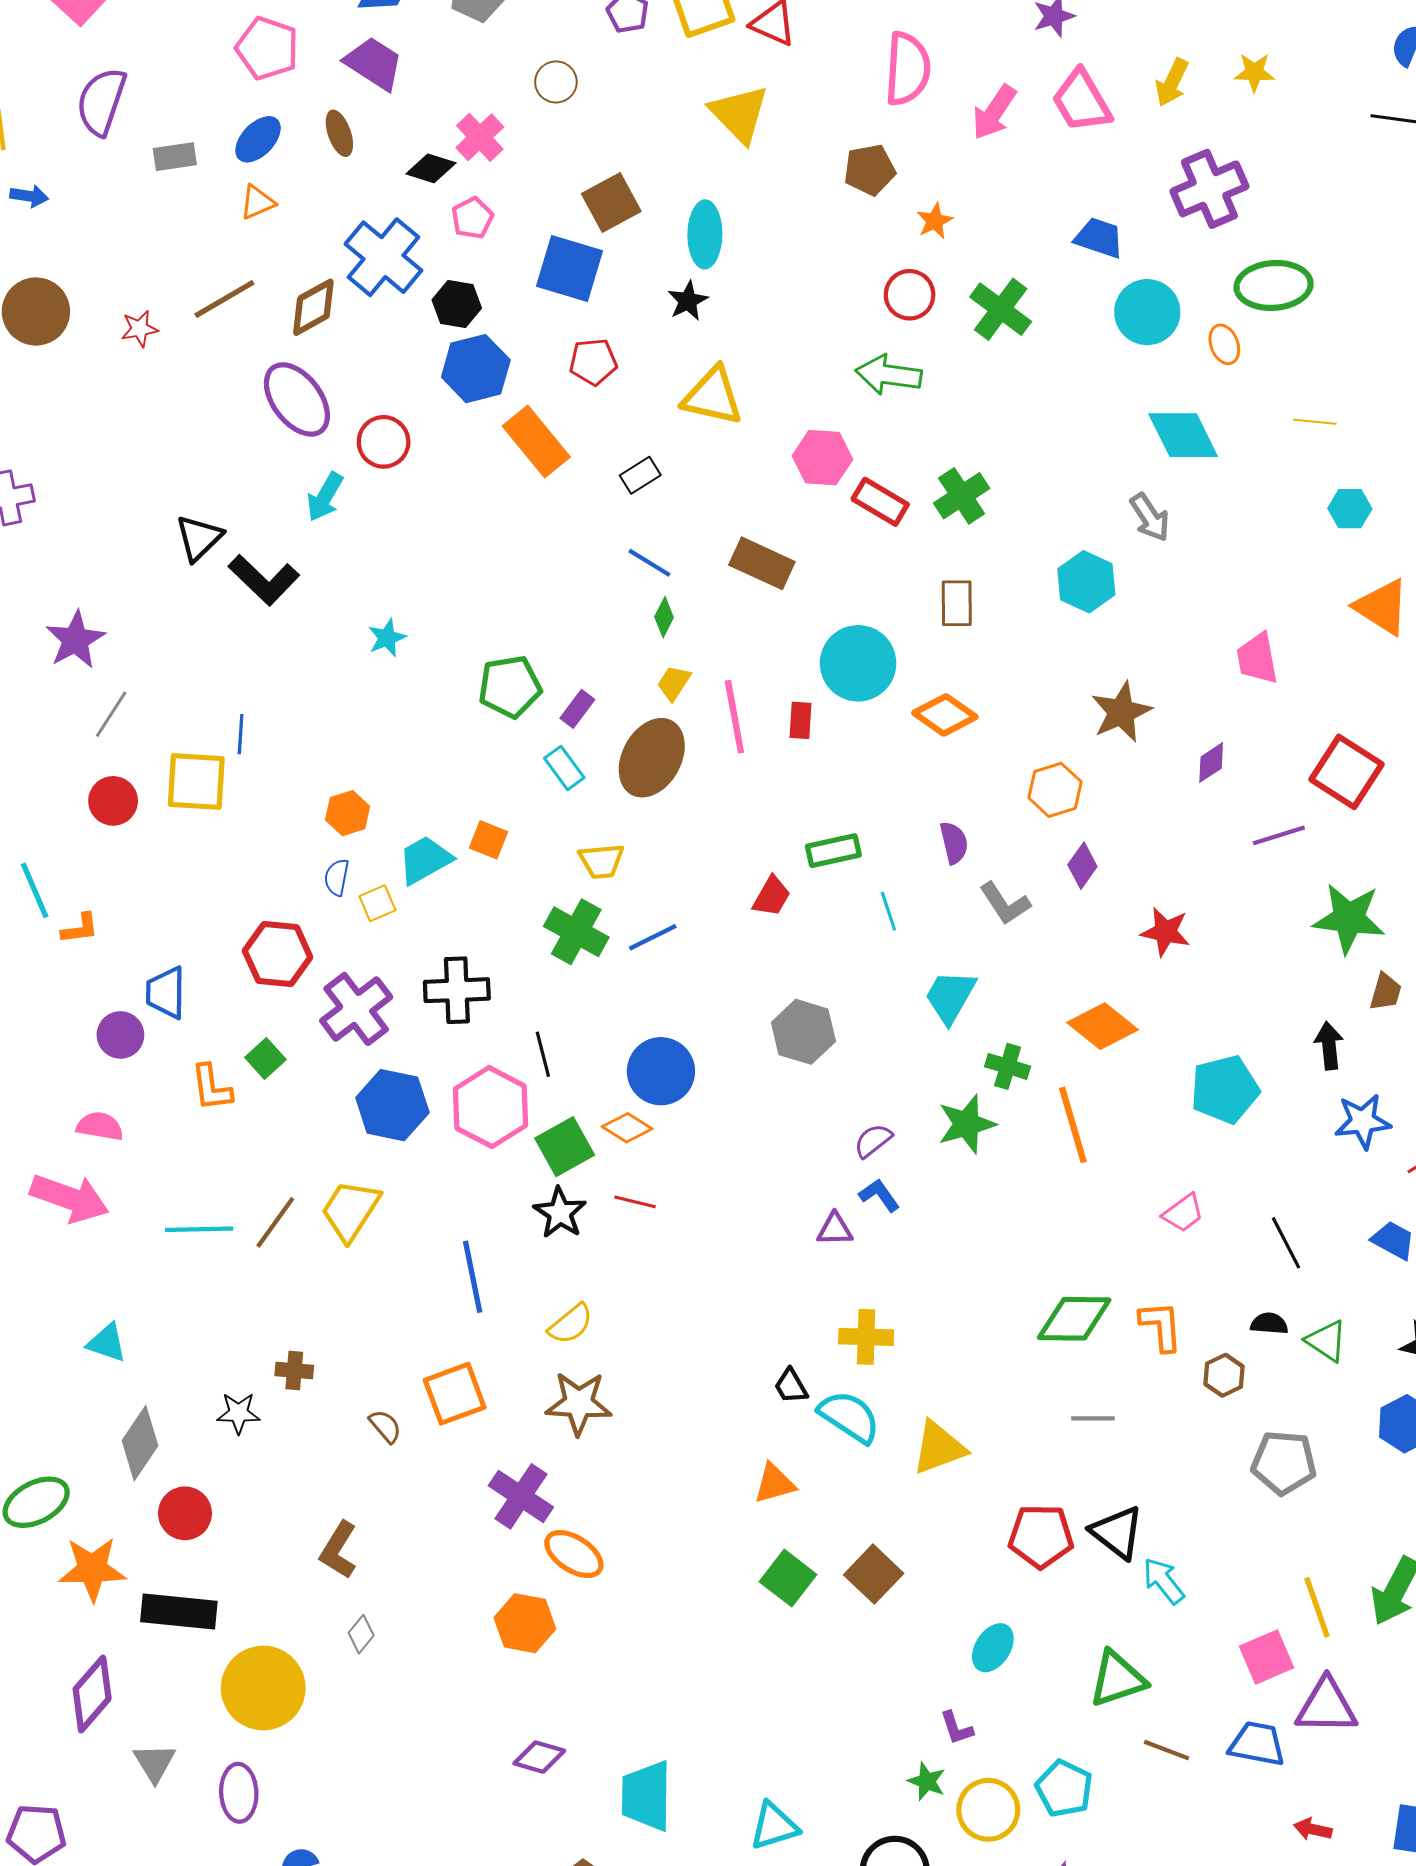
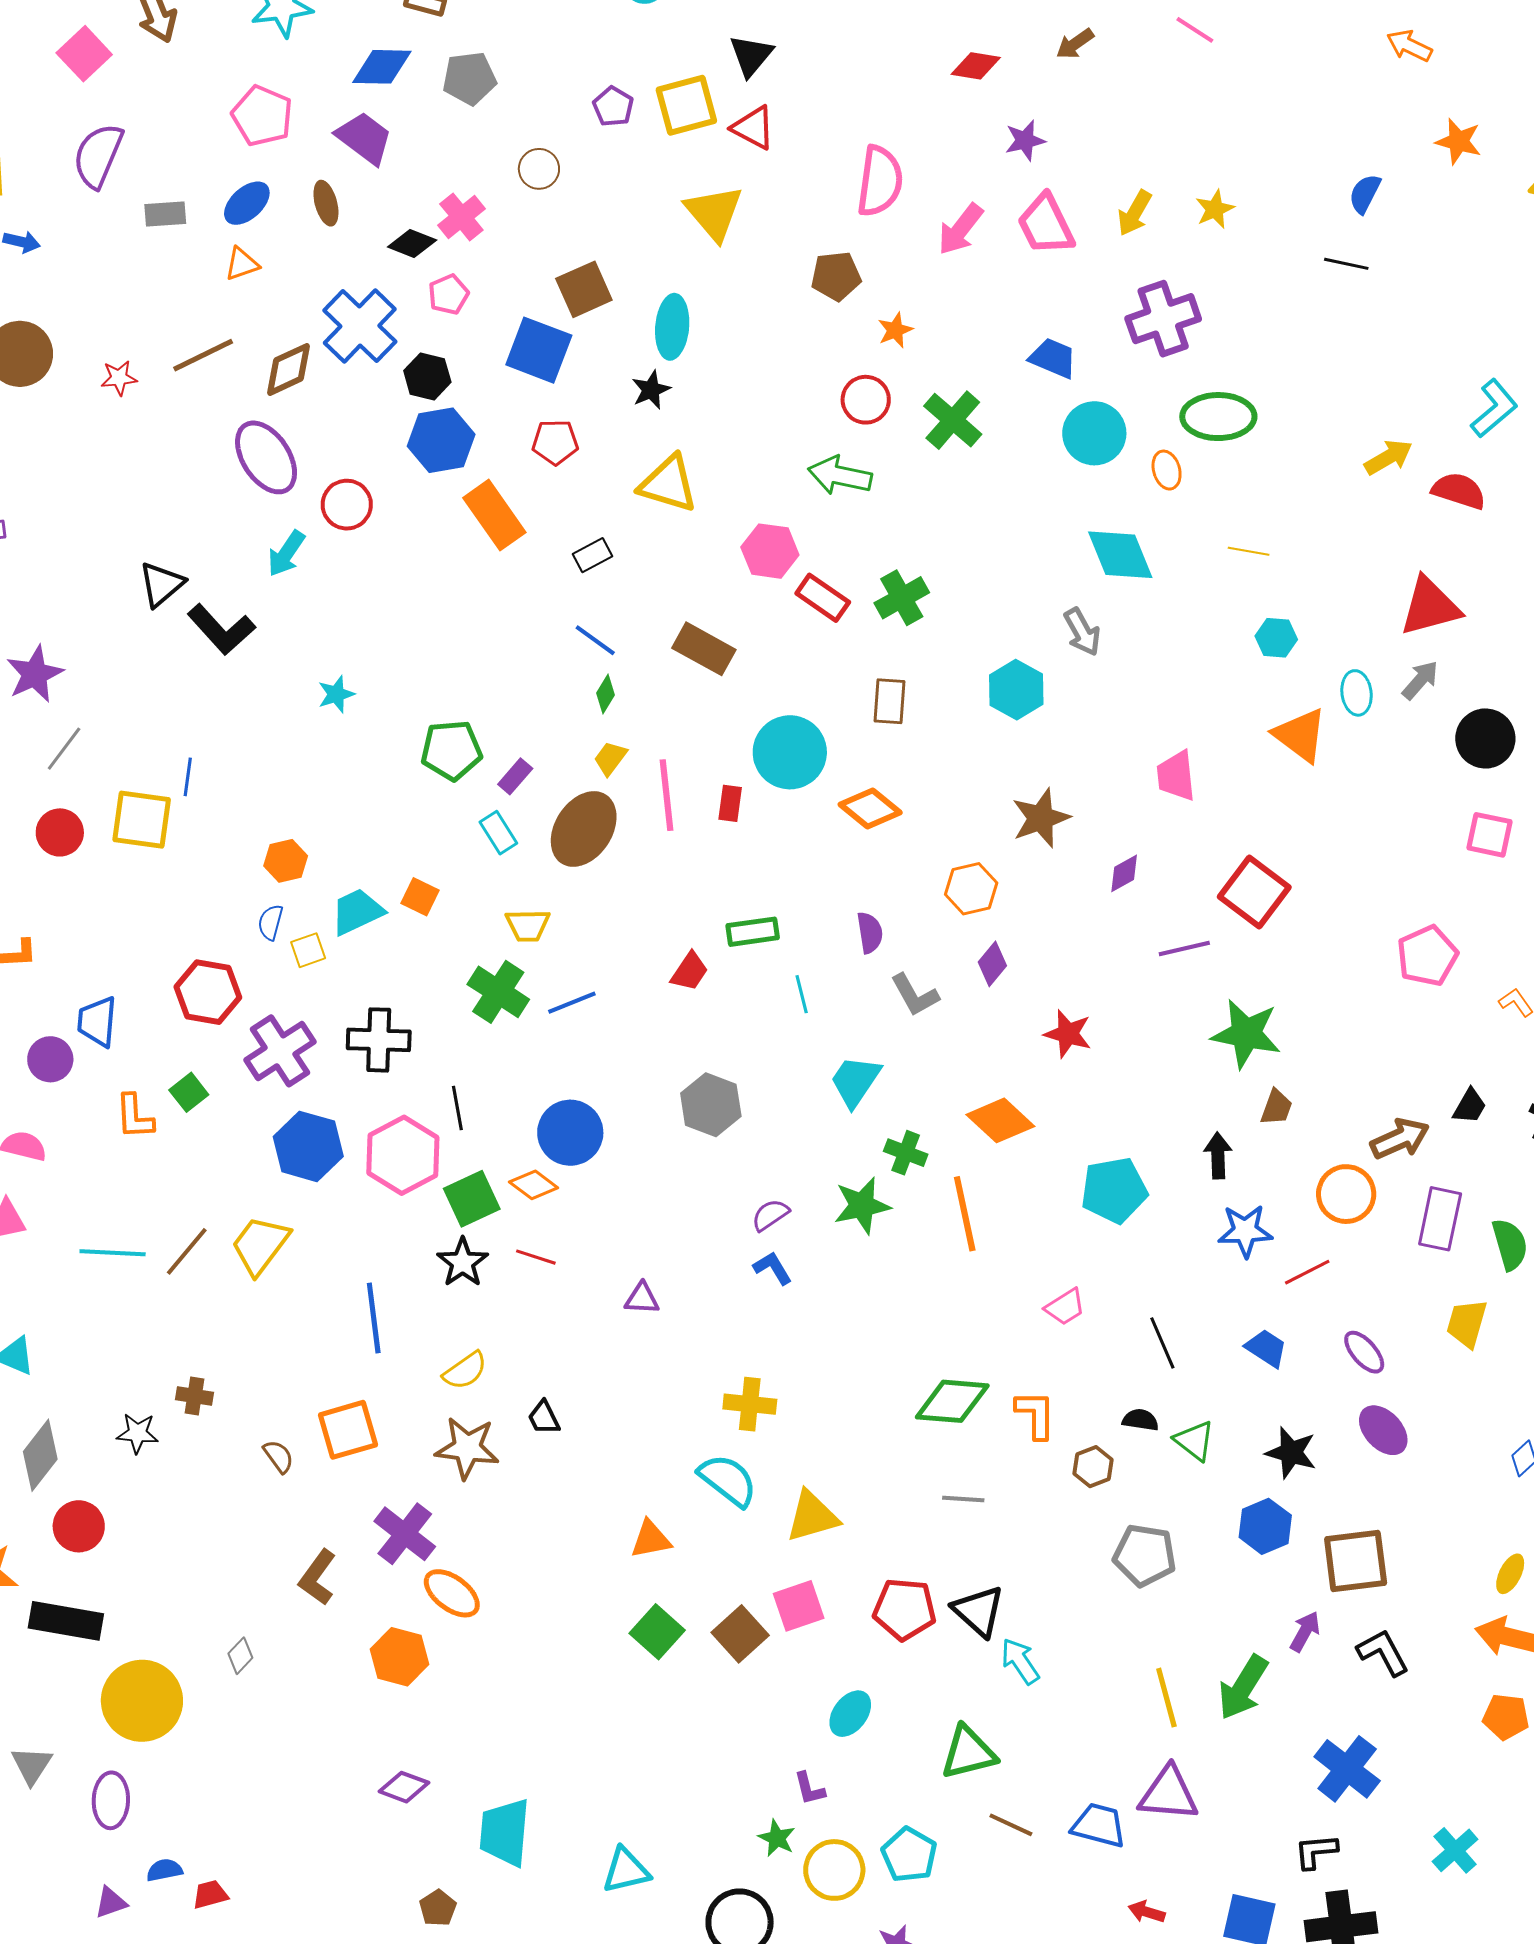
yellow star: (1254, 72) -> (1215, 209), turned -30
purple triangle: (835, 1229) -> (642, 1299), moved
black trapezoid: (791, 1386) -> (544, 1418), moved
brown L-shape: (339, 1550) -> (317, 1577), moved
pink square: (1267, 1657) -> (799, 1606), moved

